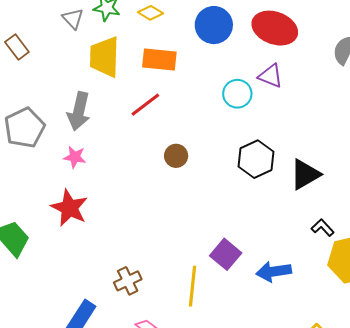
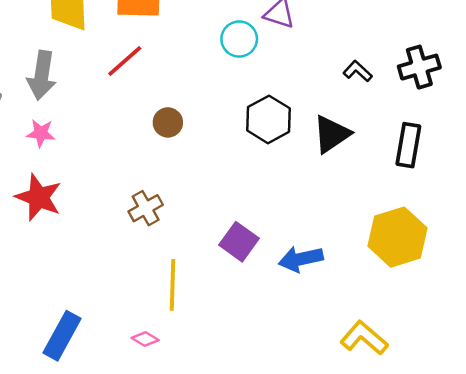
black L-shape: (323, 228) -> (358, 71), moved
brown cross: (128, 281) -> (146, 208), moved
yellow line: (192, 286) -> (172, 285), moved

